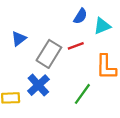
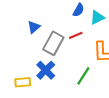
blue triangle: (19, 39) -> (34, 27), moved

